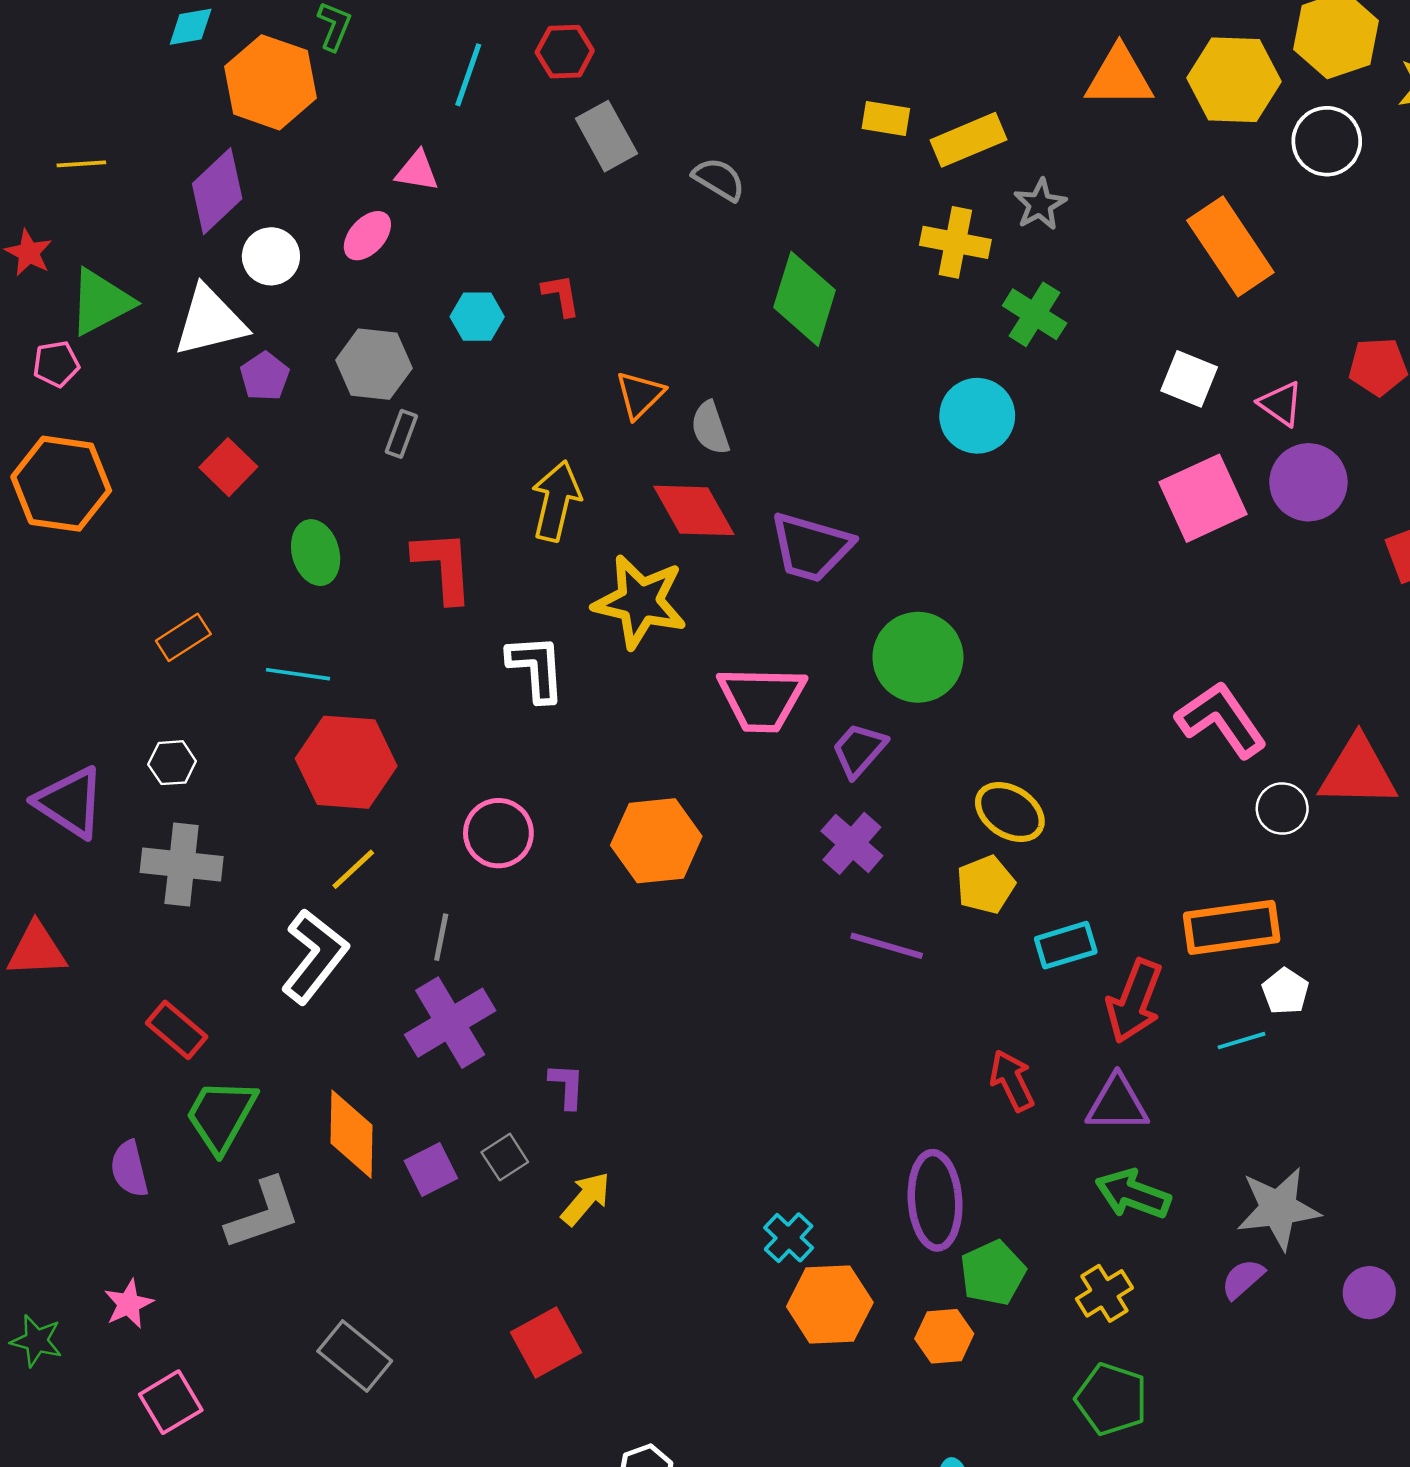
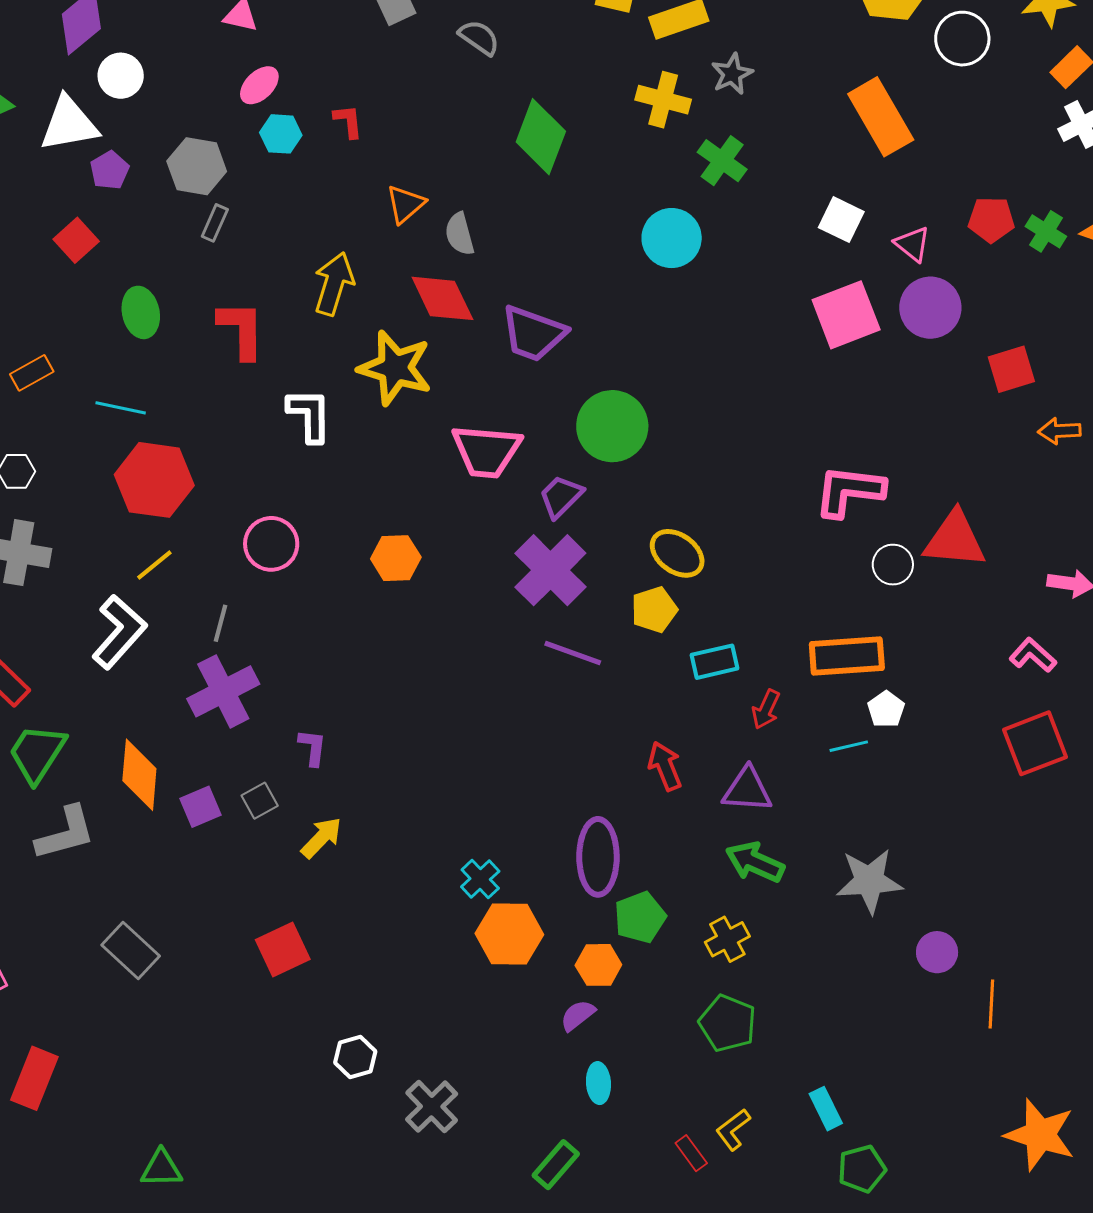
pink ellipse: (367, 236) -> (259, 85), moved
pink L-shape: (1221, 720) -> (849, 491), turned -52
orange hexagon: (656, 841) -> (396, 558), size x0.7
purple cross: (852, 843) -> (550, 570), size x1.5
red arrow: (1134, 1001) -> (766, 709), size x0.6
purple semicircle: (1243, 1279) -> (578, 1015), moved

